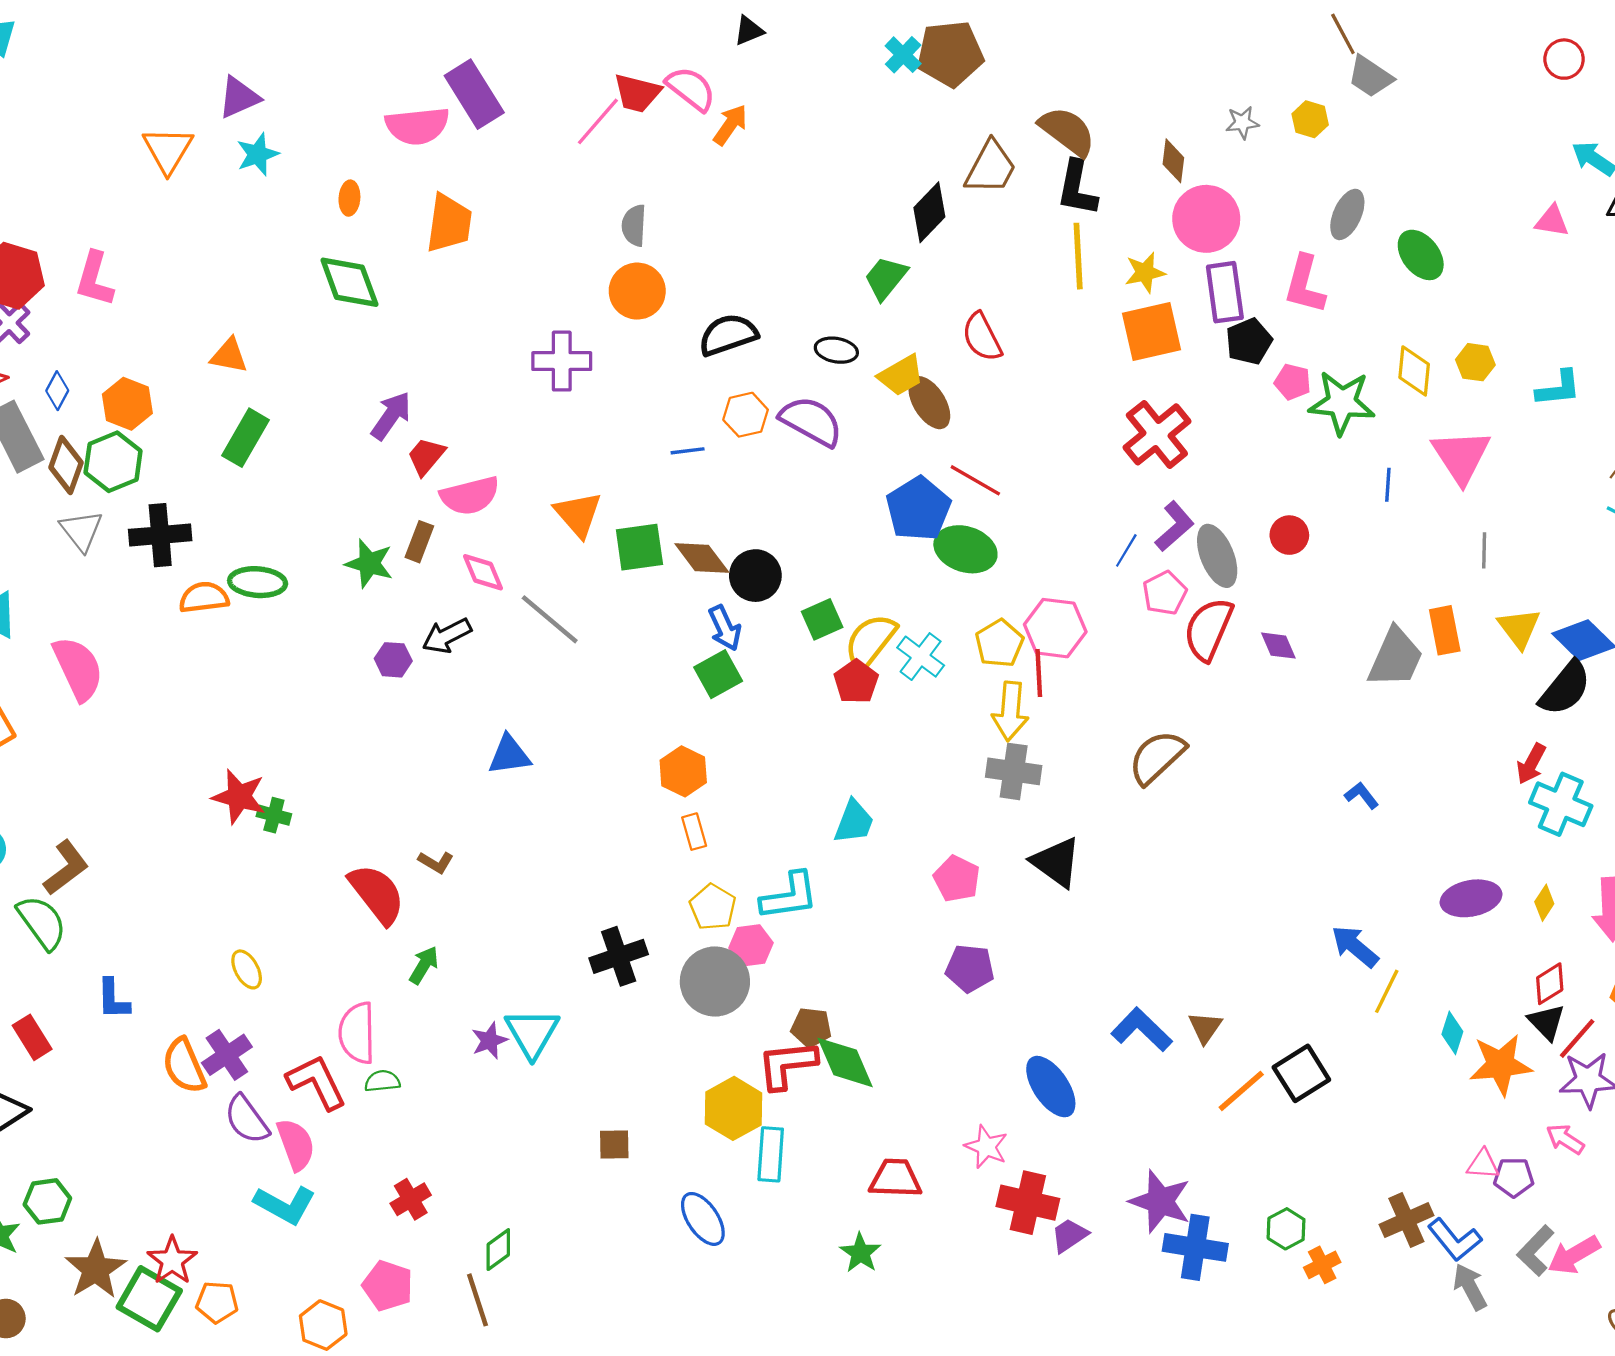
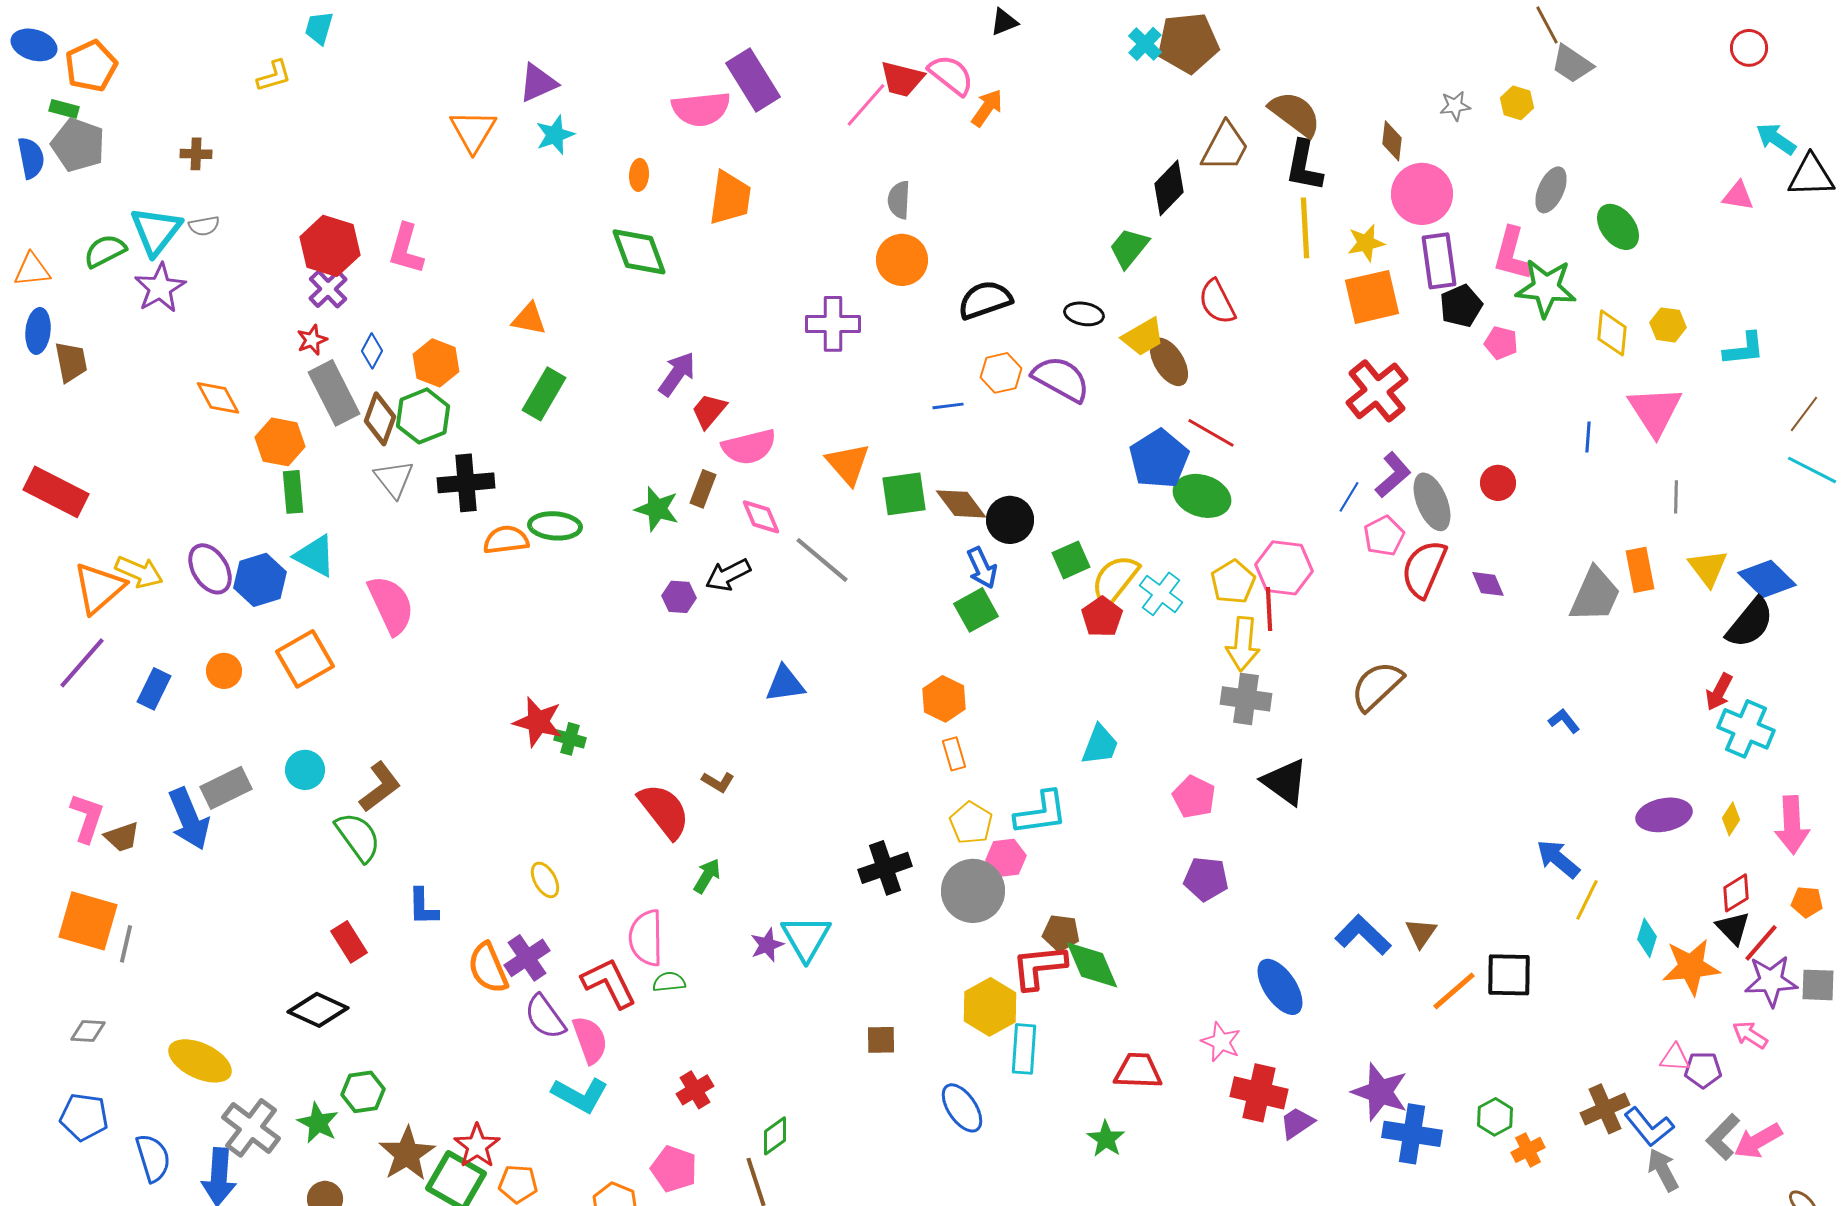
green star: (1342, 403) -> (1546, 288), moved
black square: (1301, 1073) -> (1509, 975), turned 33

